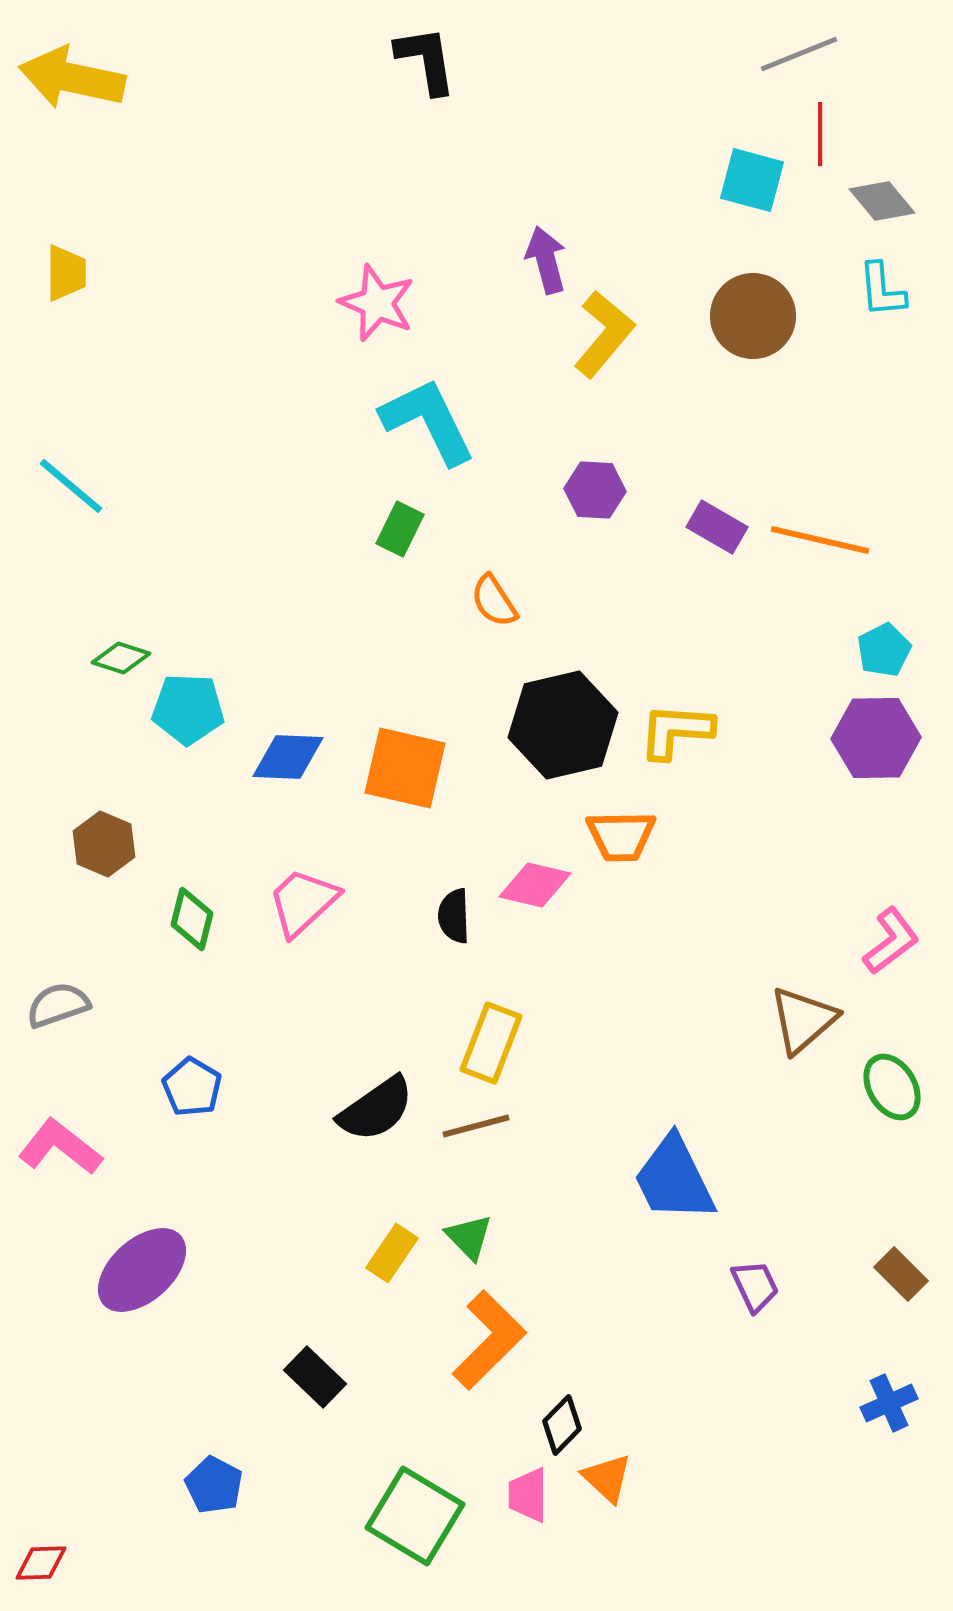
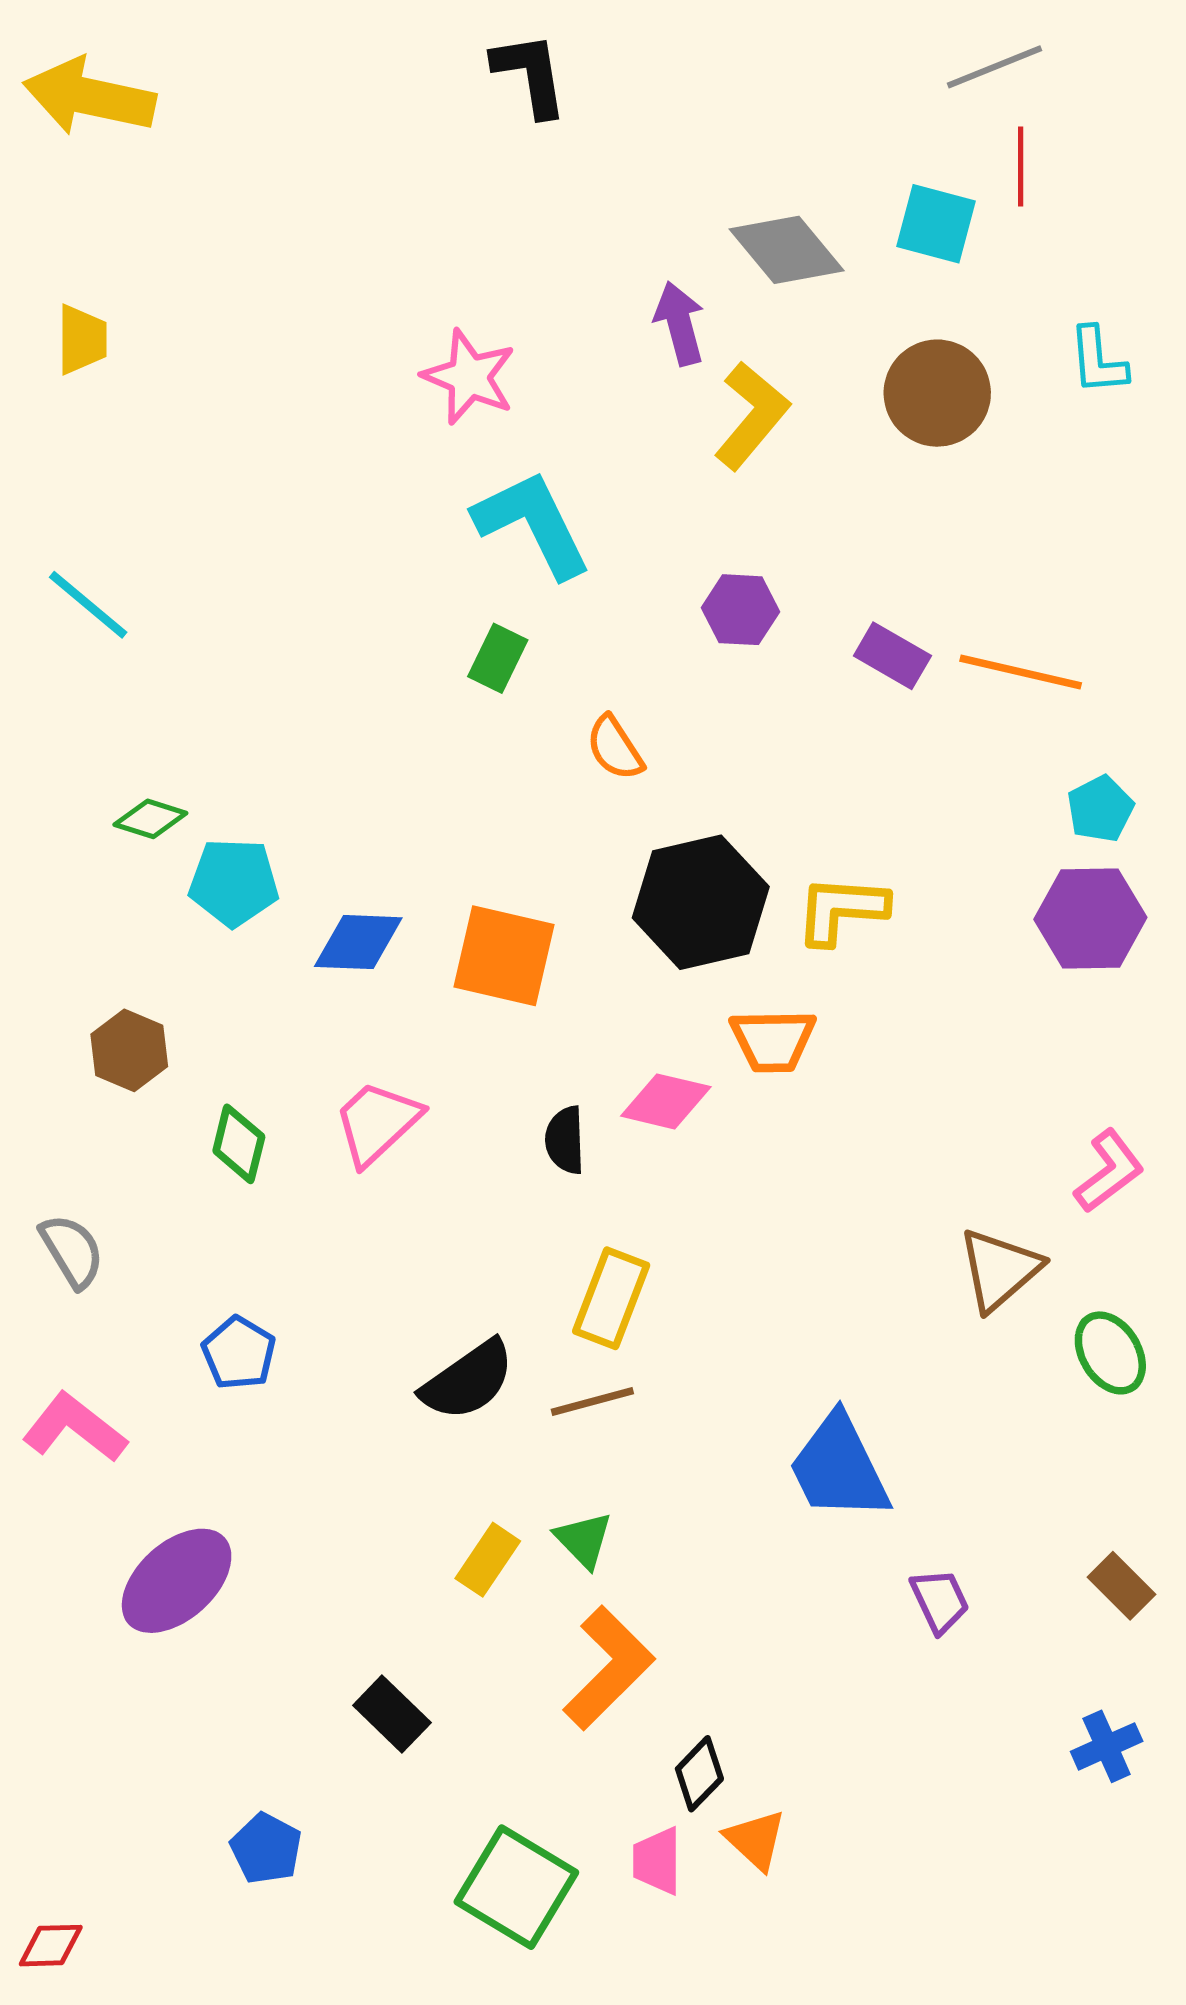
gray diamond: (882, 201) -> (787, 250), moved, size x1.4
gray semicircle: (58, 1005) -> (72, 1251), turned 78

